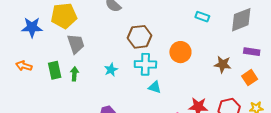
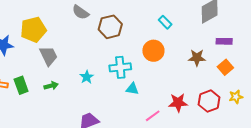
cyan rectangle: (202, 17) -> (165, 22), moved, turned 32
brown hexagon: (140, 37) -> (110, 27), moved
green rectangle: (55, 70) -> (21, 85), moved
green arrow: (74, 74) -> (51, 86), turned 80

